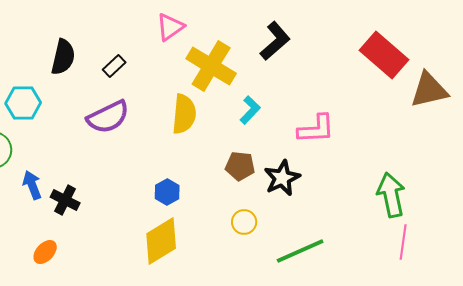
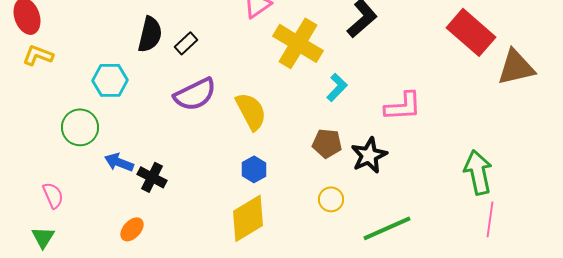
black rectangle: (114, 66) -> (186, 43), moved
yellow semicircle: (184, 114) -> (251, 111), moved, turned -33
blue arrow: (32, 185) -> (119, 162), turned -48

